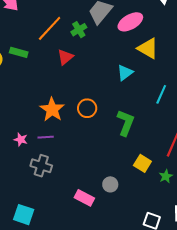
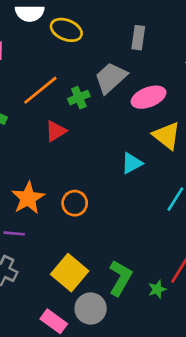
green L-shape: (126, 123) -> (120, 278), moved
yellow square: (142, 163) -> (70, 273), moved, size x1.5
green star: (166, 176) -> (157, 289), moved
gray circle: (110, 184) -> (91, 308), size x1.5

